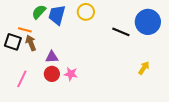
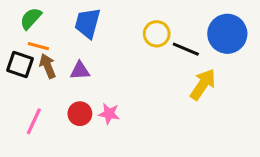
green semicircle: (39, 12) -> (31, 18), moved
yellow circle: (86, 12) -> (157, 34), moved
purple triangle: (52, 57) -> (80, 71), moved
yellow arrow: (144, 68) -> (203, 84), moved, size x1.5

